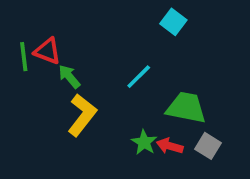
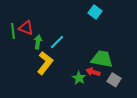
green arrow: (69, 77) -> (38, 42), turned 48
cyan line: (139, 77) -> (57, 42), moved
red arrow: (170, 146) -> (93, 72), moved

